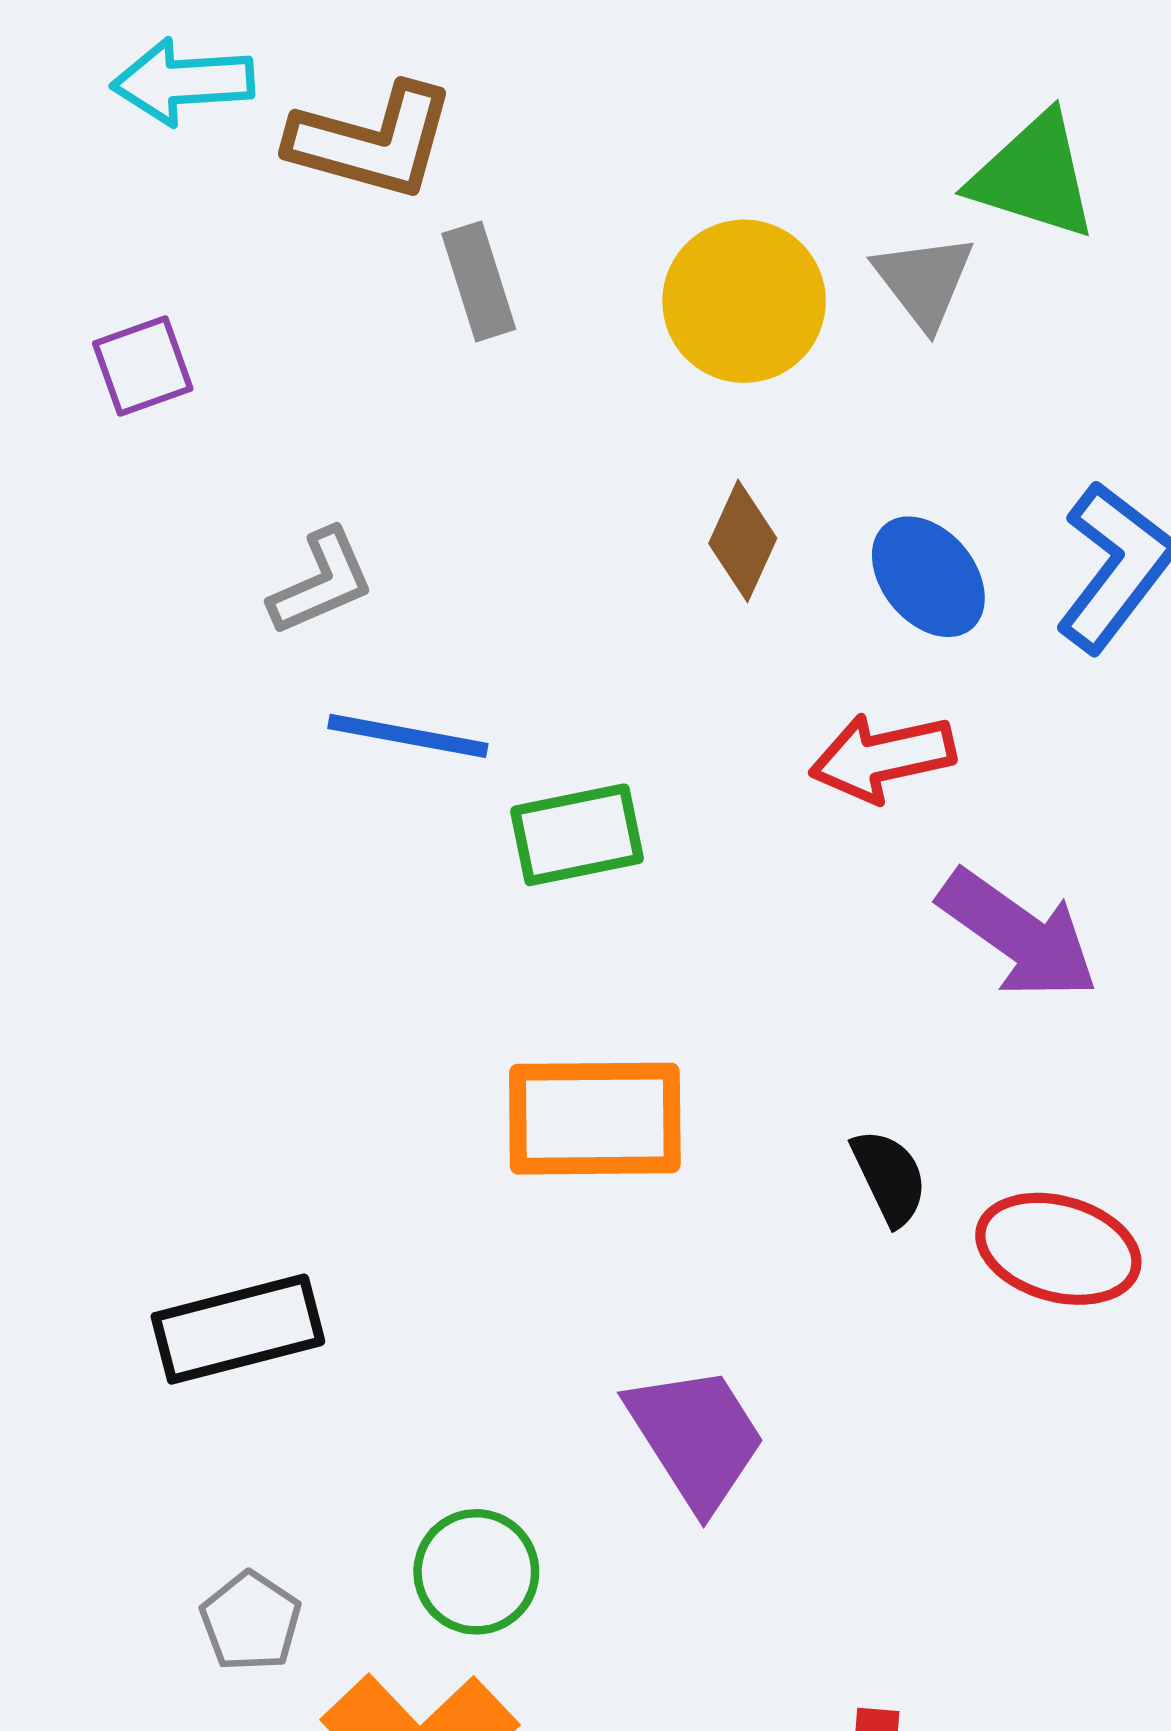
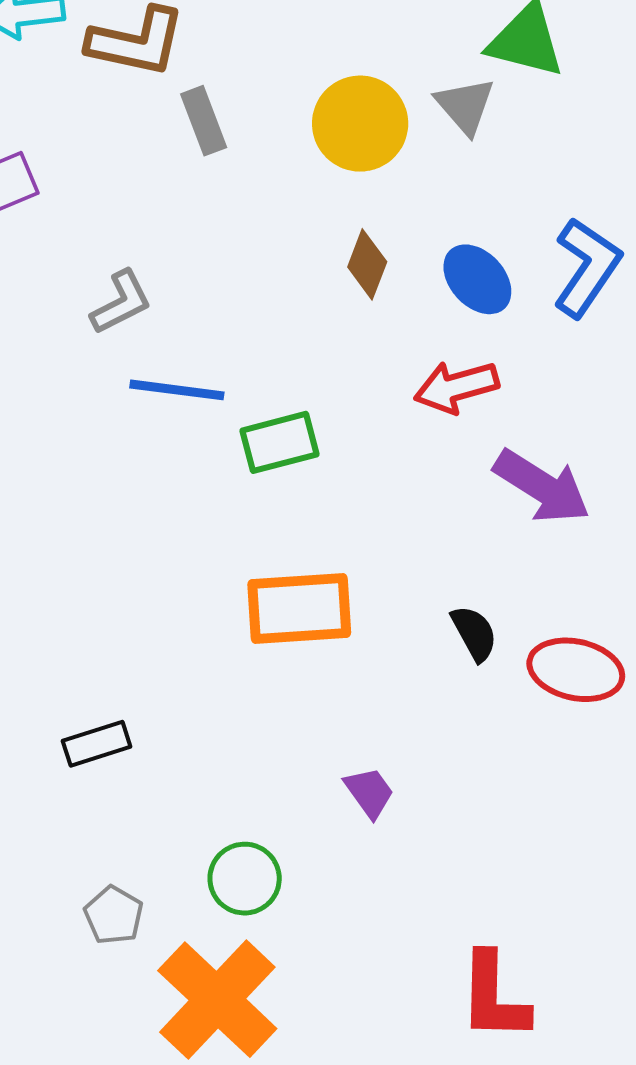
black rectangle: (238, 1329) -> (97, 744), size x0.7
purple trapezoid: (696, 1437) -> (369, 792), size x0.6

